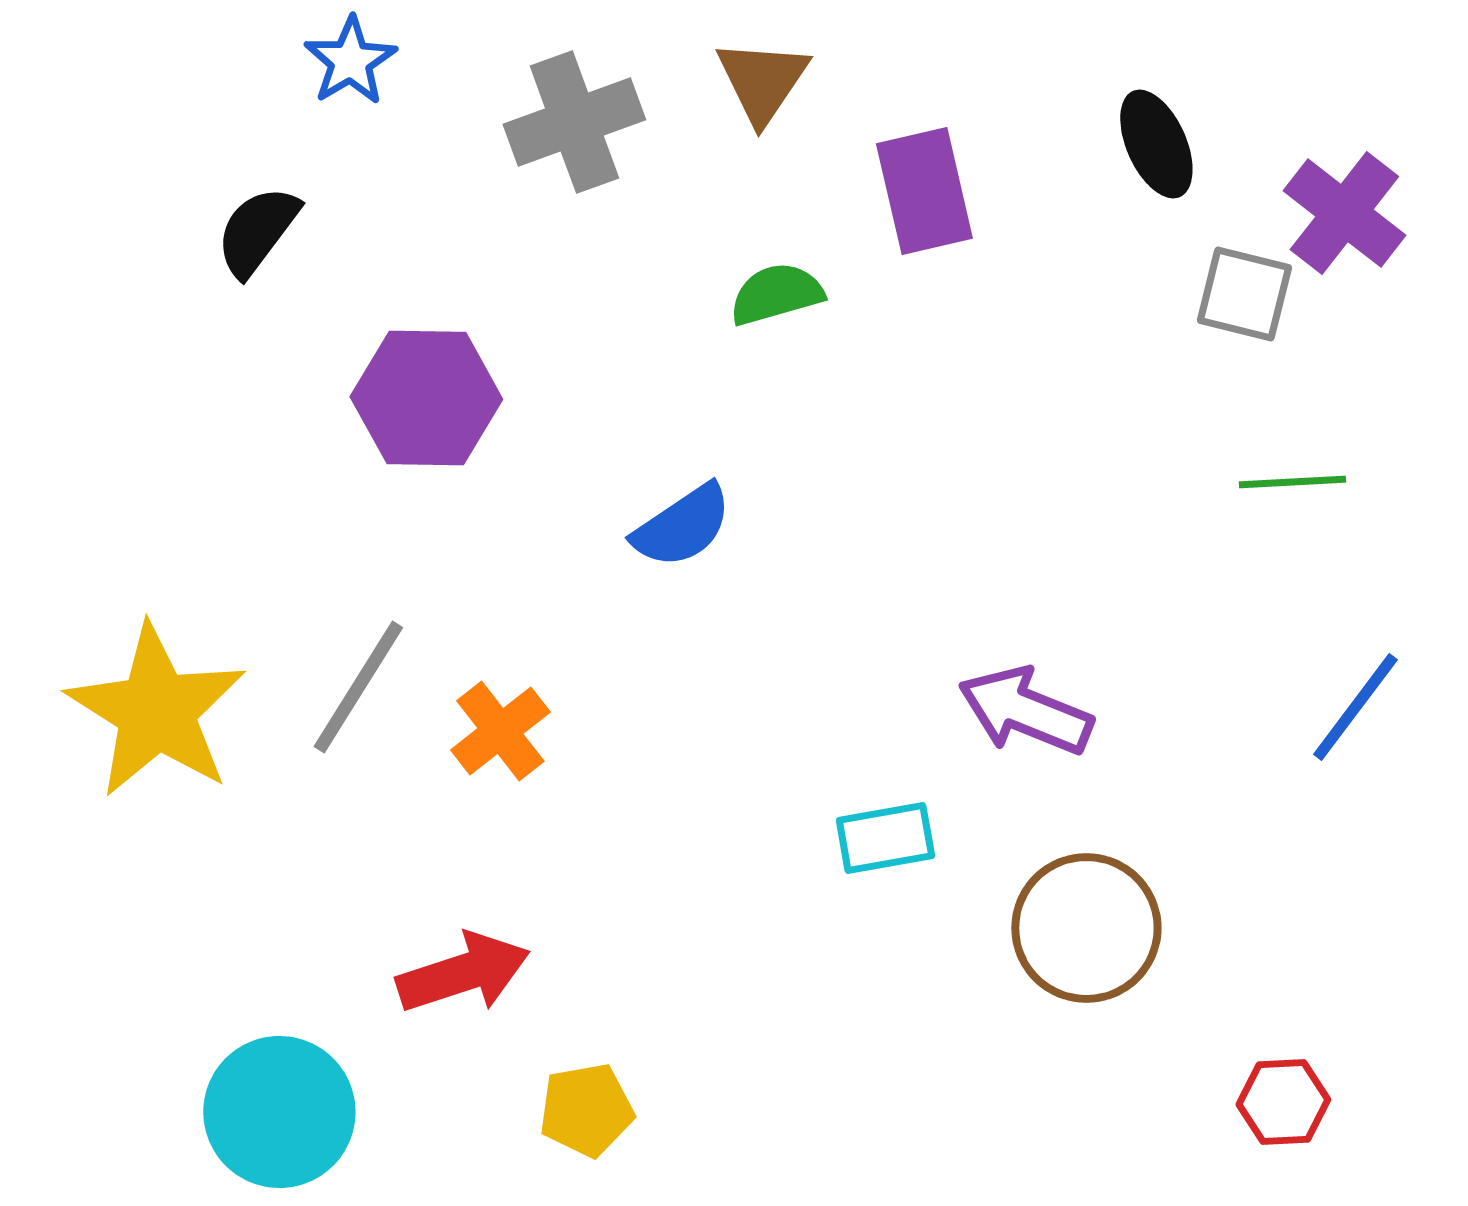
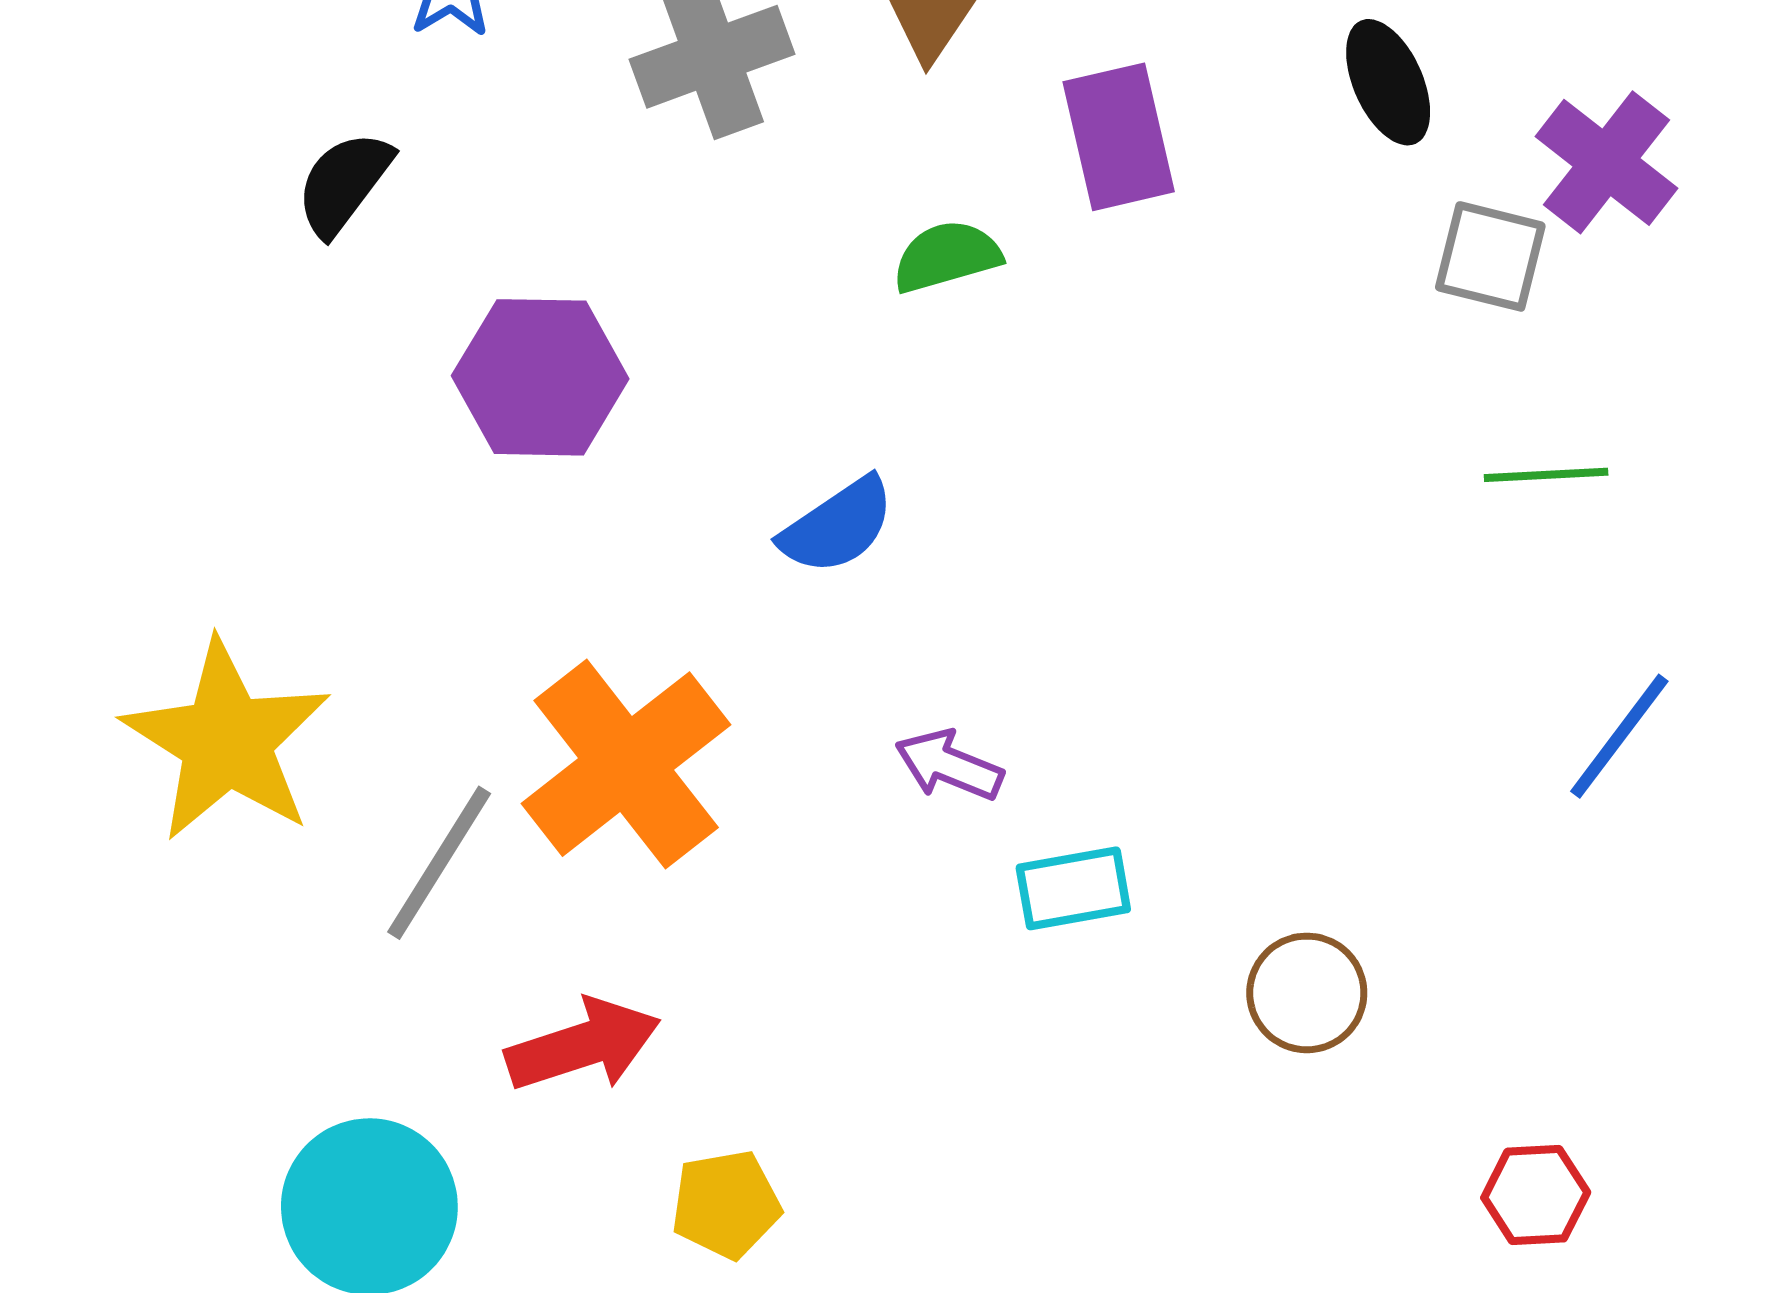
gray line: (358, 687) -> (439, 863), moved
purple arrow: (1025, 711) -> (949, 765), moved, size x0.7
orange cross: (500, 731) -> (626, 764), size x1.8
brown circle: (1086, 928) -> (1307, 993), size x0.7

